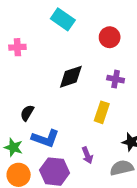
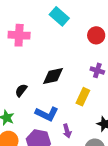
pink cross: (17, 47) -> (19, 35), size x1.5
black diamond: (71, 77) -> (53, 76), moved
blue L-shape: (45, 138) -> (47, 114), moved

